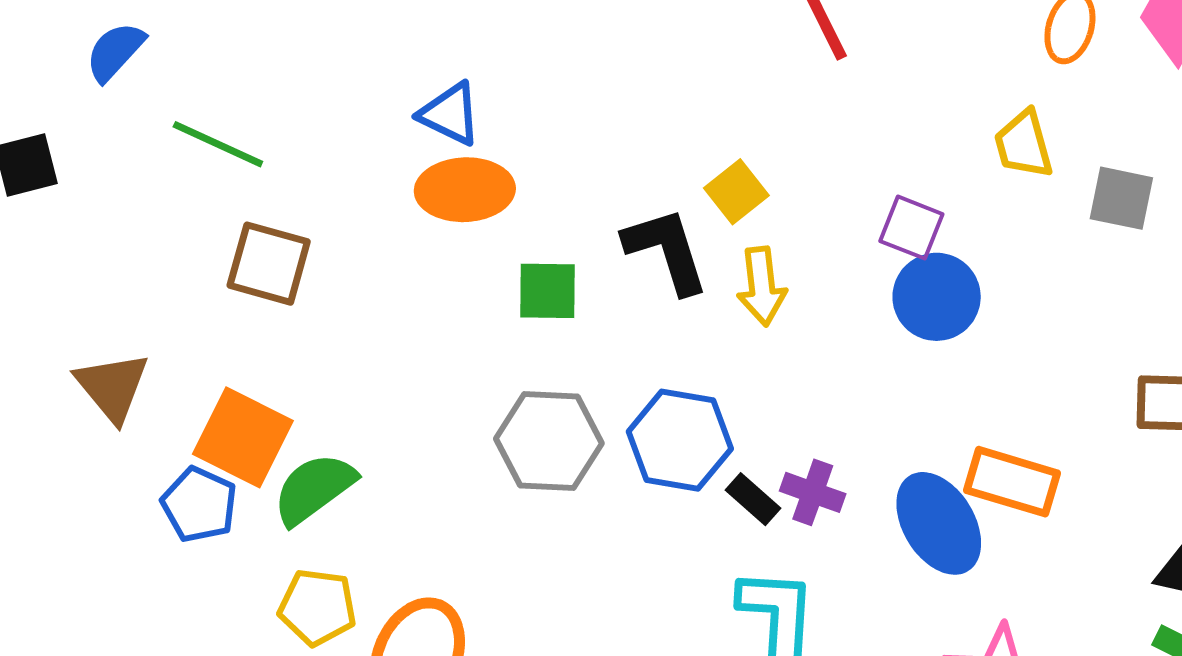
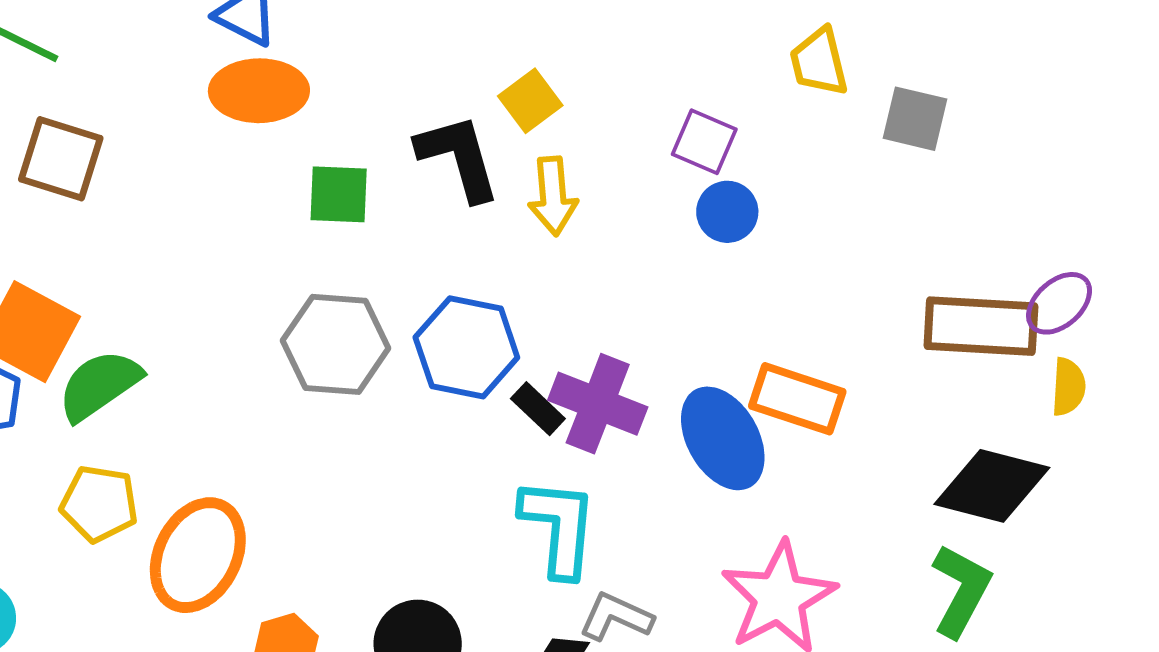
blue circle: (937, 297) -> (727, 212), size x0.7
purple cross: (813, 492) -> (598, 404), size x1.5

